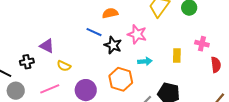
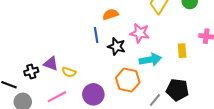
blue line: (94, 32) -> (96, 35), turned 63
purple triangle: (47, 46) -> (51, 64), moved
cyan arrow: (145, 61) -> (150, 60), size x1.5

